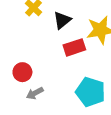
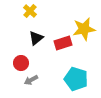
black triangle: (62, 20) -> (36, 38), moved

